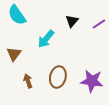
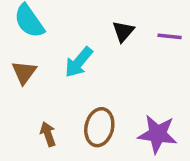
purple line: (99, 24) -> (170, 36), turned 40
brown triangle: (14, 54) -> (24, 72), moved

